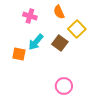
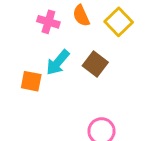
orange semicircle: (59, 12) -> (81, 16), moved
yellow square: (77, 29) -> (119, 22), moved

